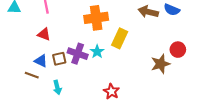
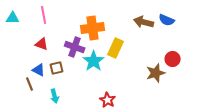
cyan star: (97, 52) -> (94, 61), size x1.5
purple cross: (78, 54) -> (75, 47), moved
brown line: (32, 75) -> (30, 84), turned 48

